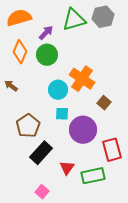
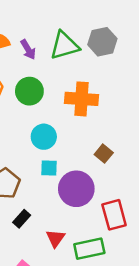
purple arrow: (46, 33) -> (28, 49), moved, turned 105
orange cross: (82, 79) -> (82, 99), moved, turned -30
black rectangle: (41, 153) -> (22, 219), size x0.6

